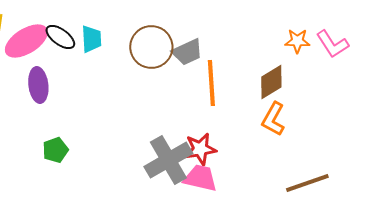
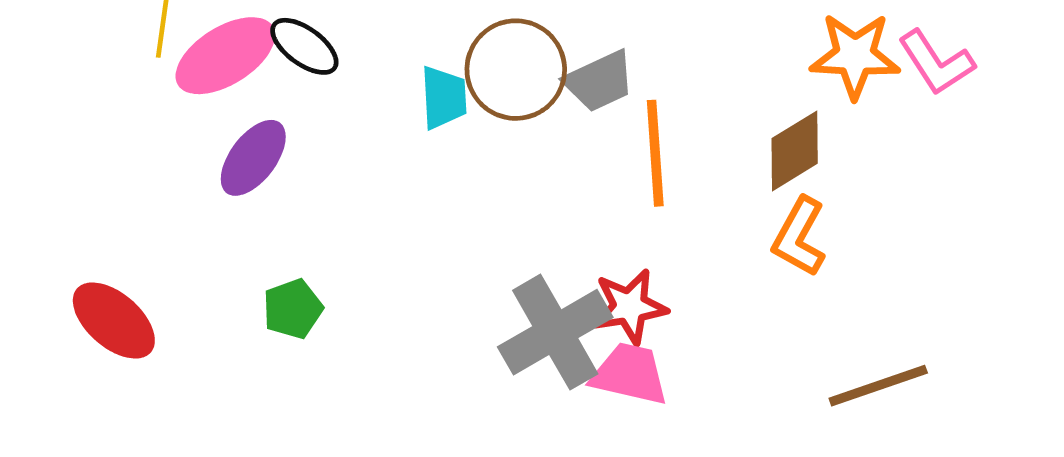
cyan trapezoid: (91, 39) -> (444, 97), moved
orange star: (297, 41) -> (855, 56), size x1.5
purple ellipse: (38, 85) -> (253, 158), turned 44

